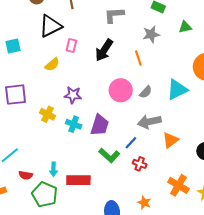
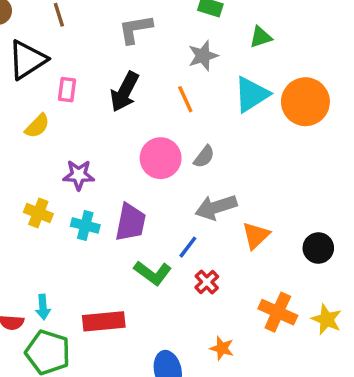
cyan triangle: (177, 90) -> (252, 94), moved
red cross: (140, 164) -> (207, 282), turned 32
cyan arrow: (53, 169) -> (43, 307), moved

